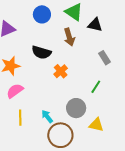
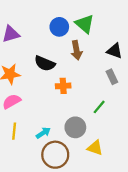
blue circle: (42, 14) -> (59, 27), moved
black triangle: (95, 25) -> (115, 51), moved
orange cross: (61, 71) -> (63, 86), turned 32
cyan arrow: (47, 116) -> (43, 133), turned 88

